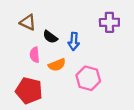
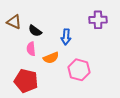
brown triangle: (28, 22) -> (14, 22), moved
black semicircle: (50, 37) -> (35, 31), moved

